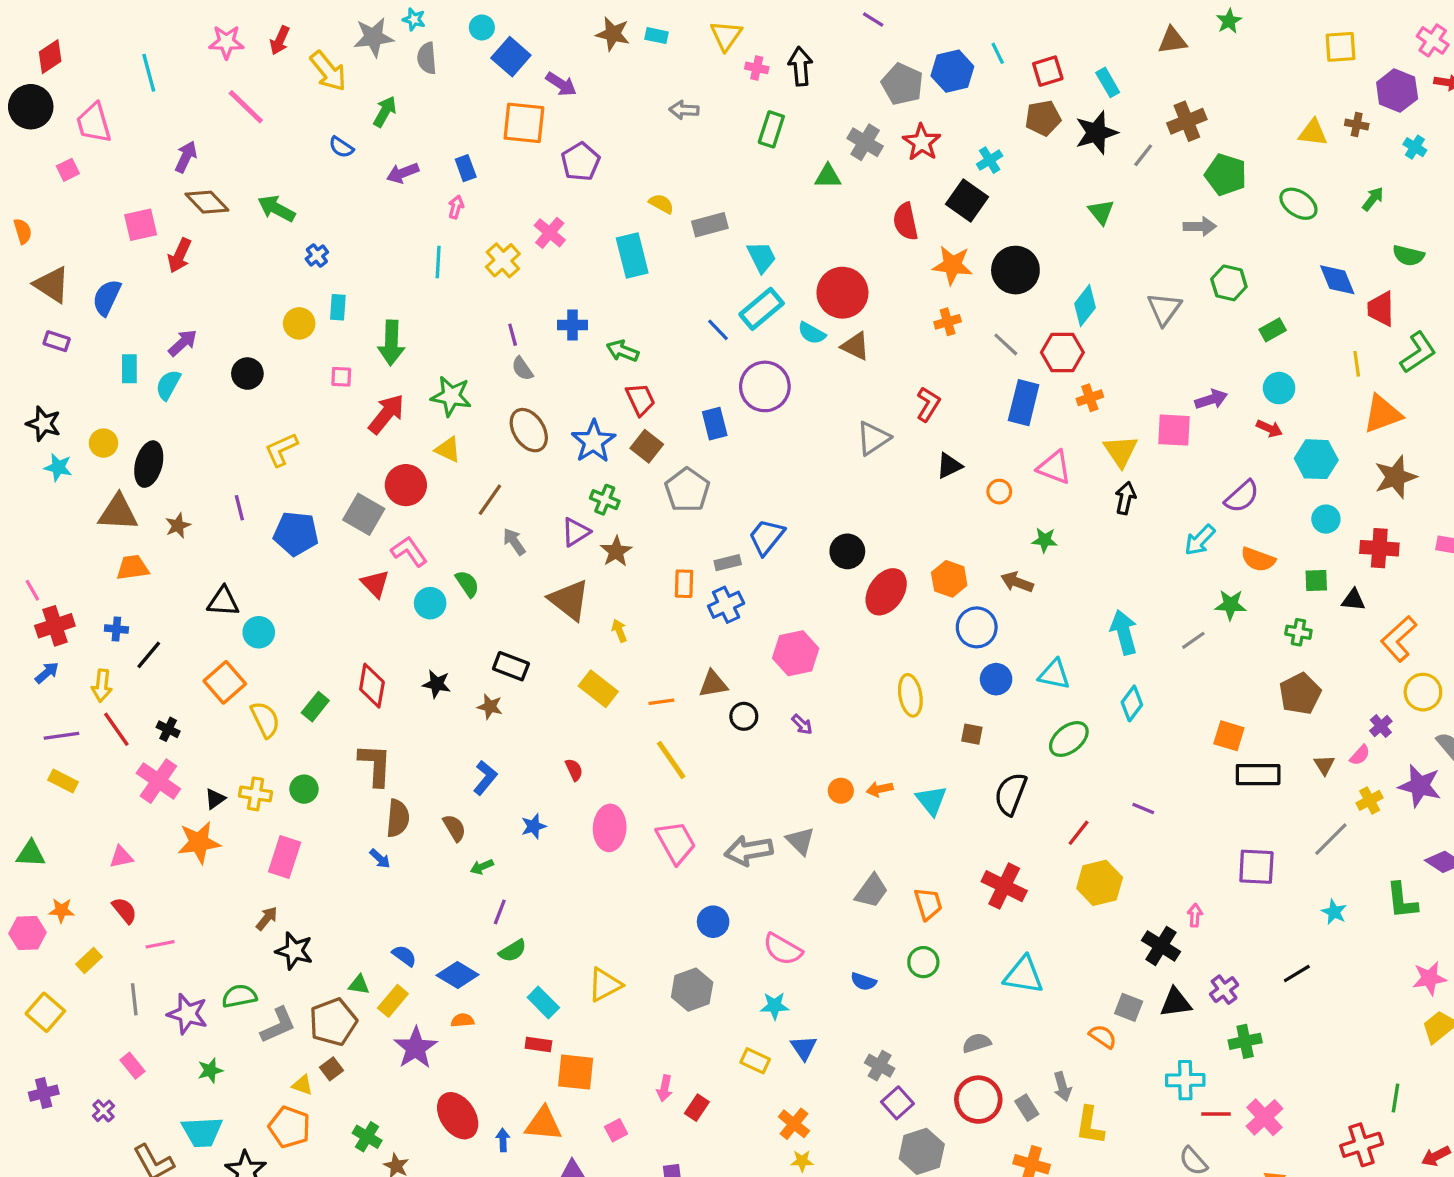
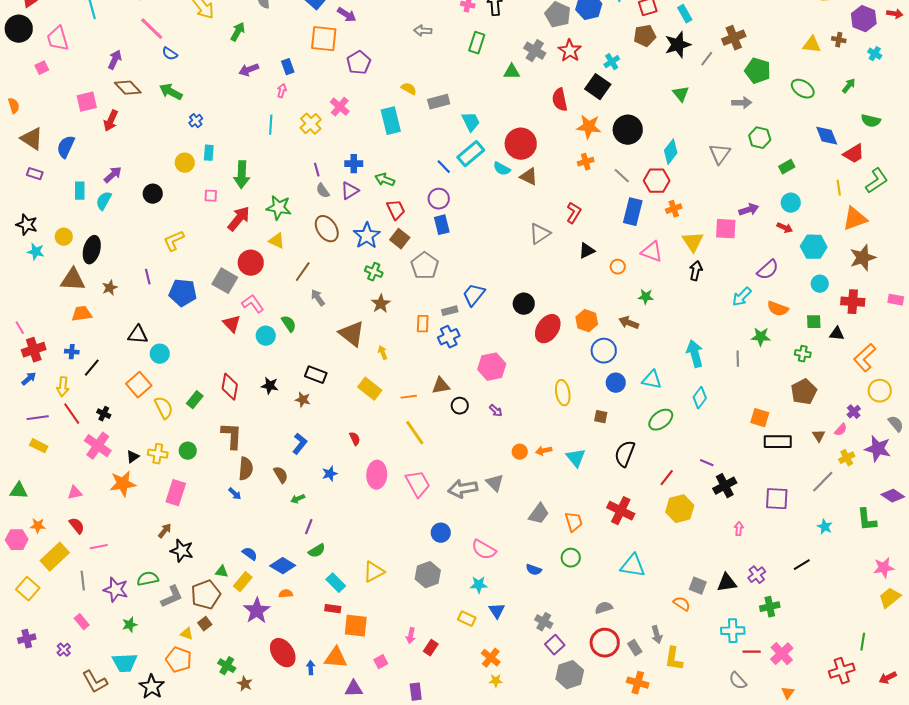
blue semicircle: (341, 147) -> (170, 54), moved
red trapezoid: (1381, 309) -> (854, 154), turned -120
purple circle: (765, 386) -> (439, 199), moved, size x0.7
purple triangle: (576, 532) -> (350, 191), moved
gray line: (1193, 640) -> (738, 359), turned -56
black cross: (1161, 946) -> (725, 486), moved, turned 30
yellow rectangle: (89, 960) -> (55, 557), size x1.8

